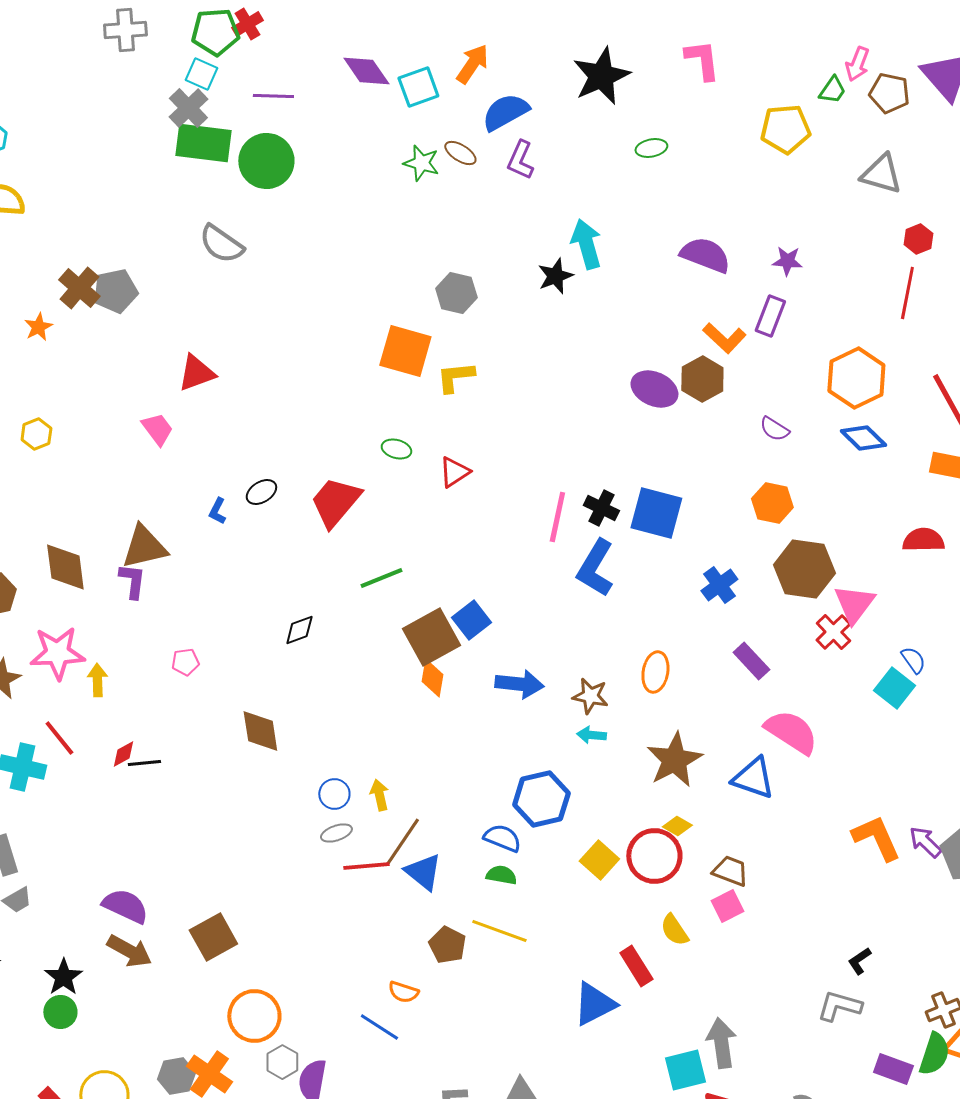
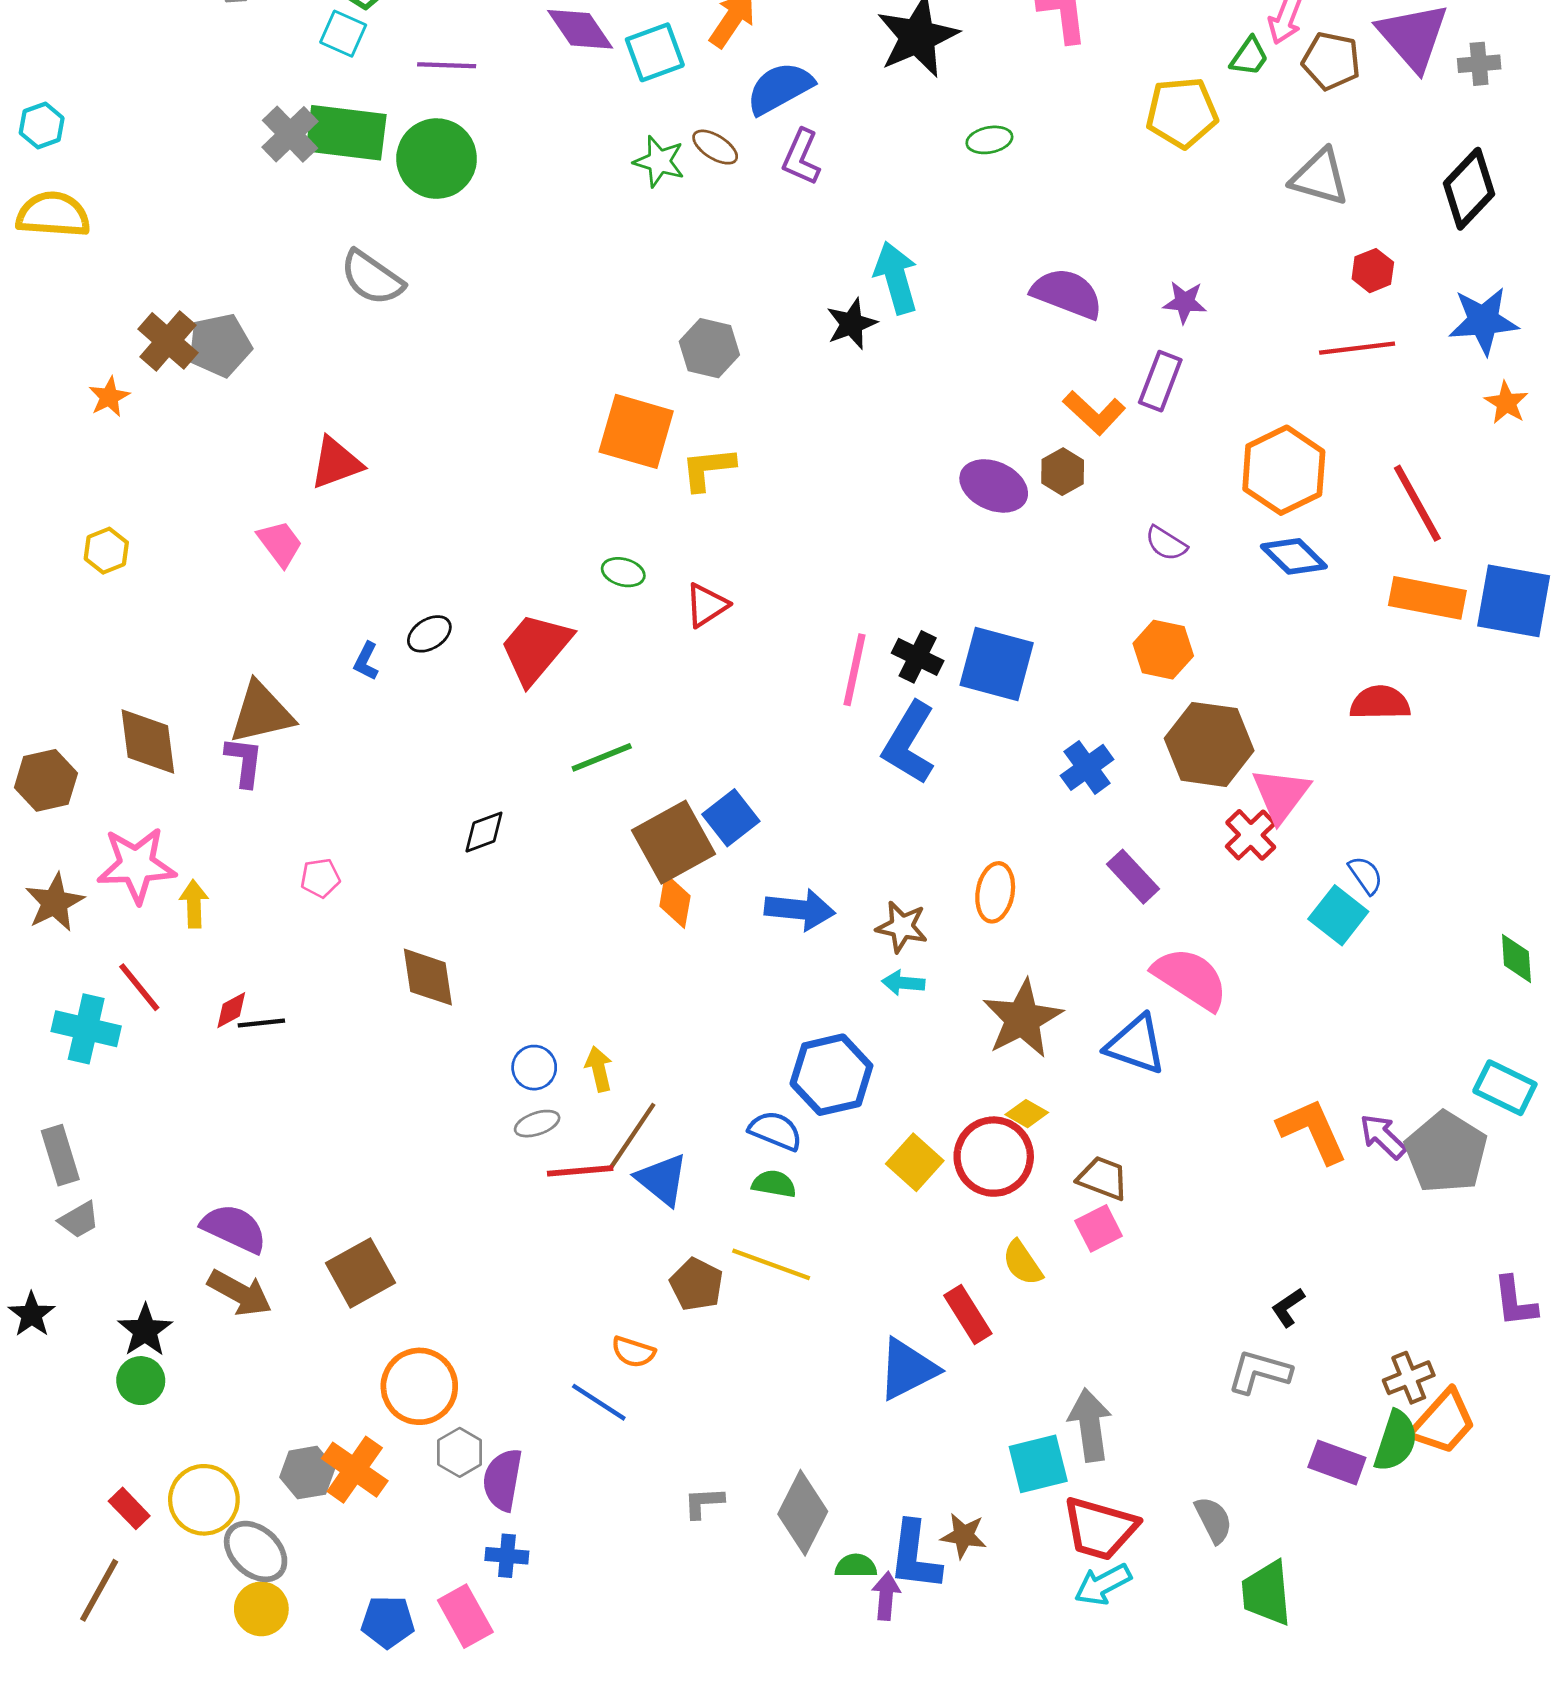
gray cross: (188, 108) -> (290, 134), moved
red line: (907, 293) -> (1357, 348), turned 72
brown hexagon: (702, 379) -> (1063, 472), size x0.7

